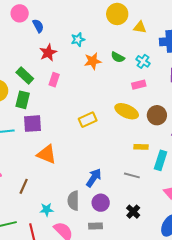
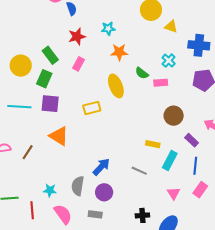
green semicircle: (118, 57) -> (142, 73), moved
yellow ellipse: (127, 111) -> (116, 86), moved, turned 35
yellow rectangle: (88, 120) -> (92, 108), moved
brown line: (24, 186) -> (28, 152), moved
black cross: (133, 212) -> (142, 215), moved, turned 32

